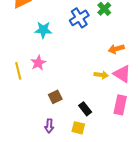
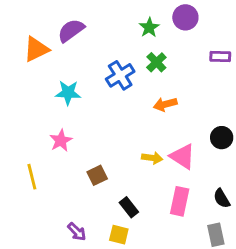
orange arrow: (116, 49) -> (165, 104), moved
yellow line: (18, 71) -> (32, 177), moved
brown square: (55, 97) -> (97, 175), moved
purple arrow: (49, 126) -> (77, 232), turned -48

